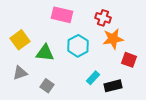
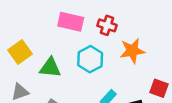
red cross: (103, 18) -> (107, 25), moved
red square: (129, 60) -> (159, 88), moved

